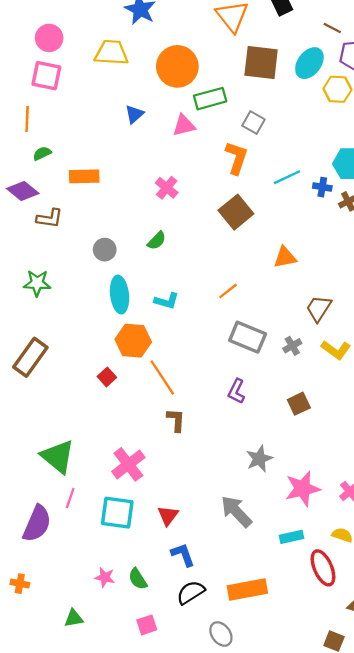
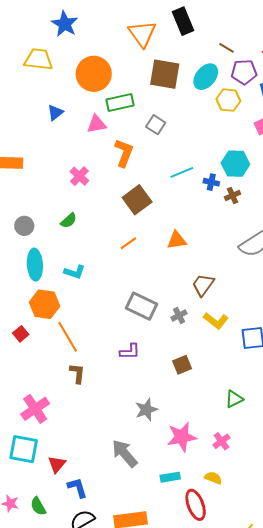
orange L-shape: (237, 158) -> (124, 153), moved
orange line: (228, 291) -> (128, 243), moved
purple L-shape: (236, 391) -> (130, 352), turned -120
red triangle: (168, 516) -> (57, 464), moved

